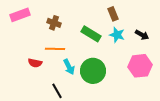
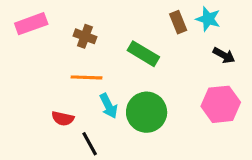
cyan star: (117, 35) -> (208, 19), moved
red semicircle: (35, 63) -> (63, 118), moved

